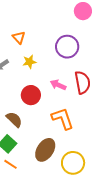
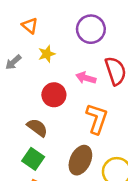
orange L-shape: (63, 119) -> (97, 119), turned 45

